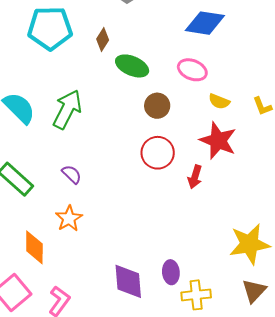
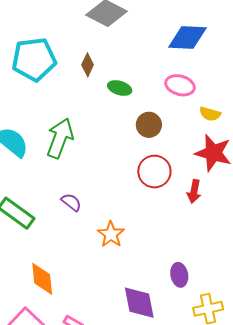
green ellipse: (132, 66) -> (120, 88), size x0.7
orange star: (69, 218) -> (111, 234), moved
purple ellipse: (171, 272) -> (179, 275), moved

